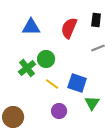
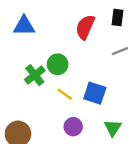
blue triangle: (31, 27) -> (24, 26), moved
green triangle: (92, 103) -> (113, 128), moved

